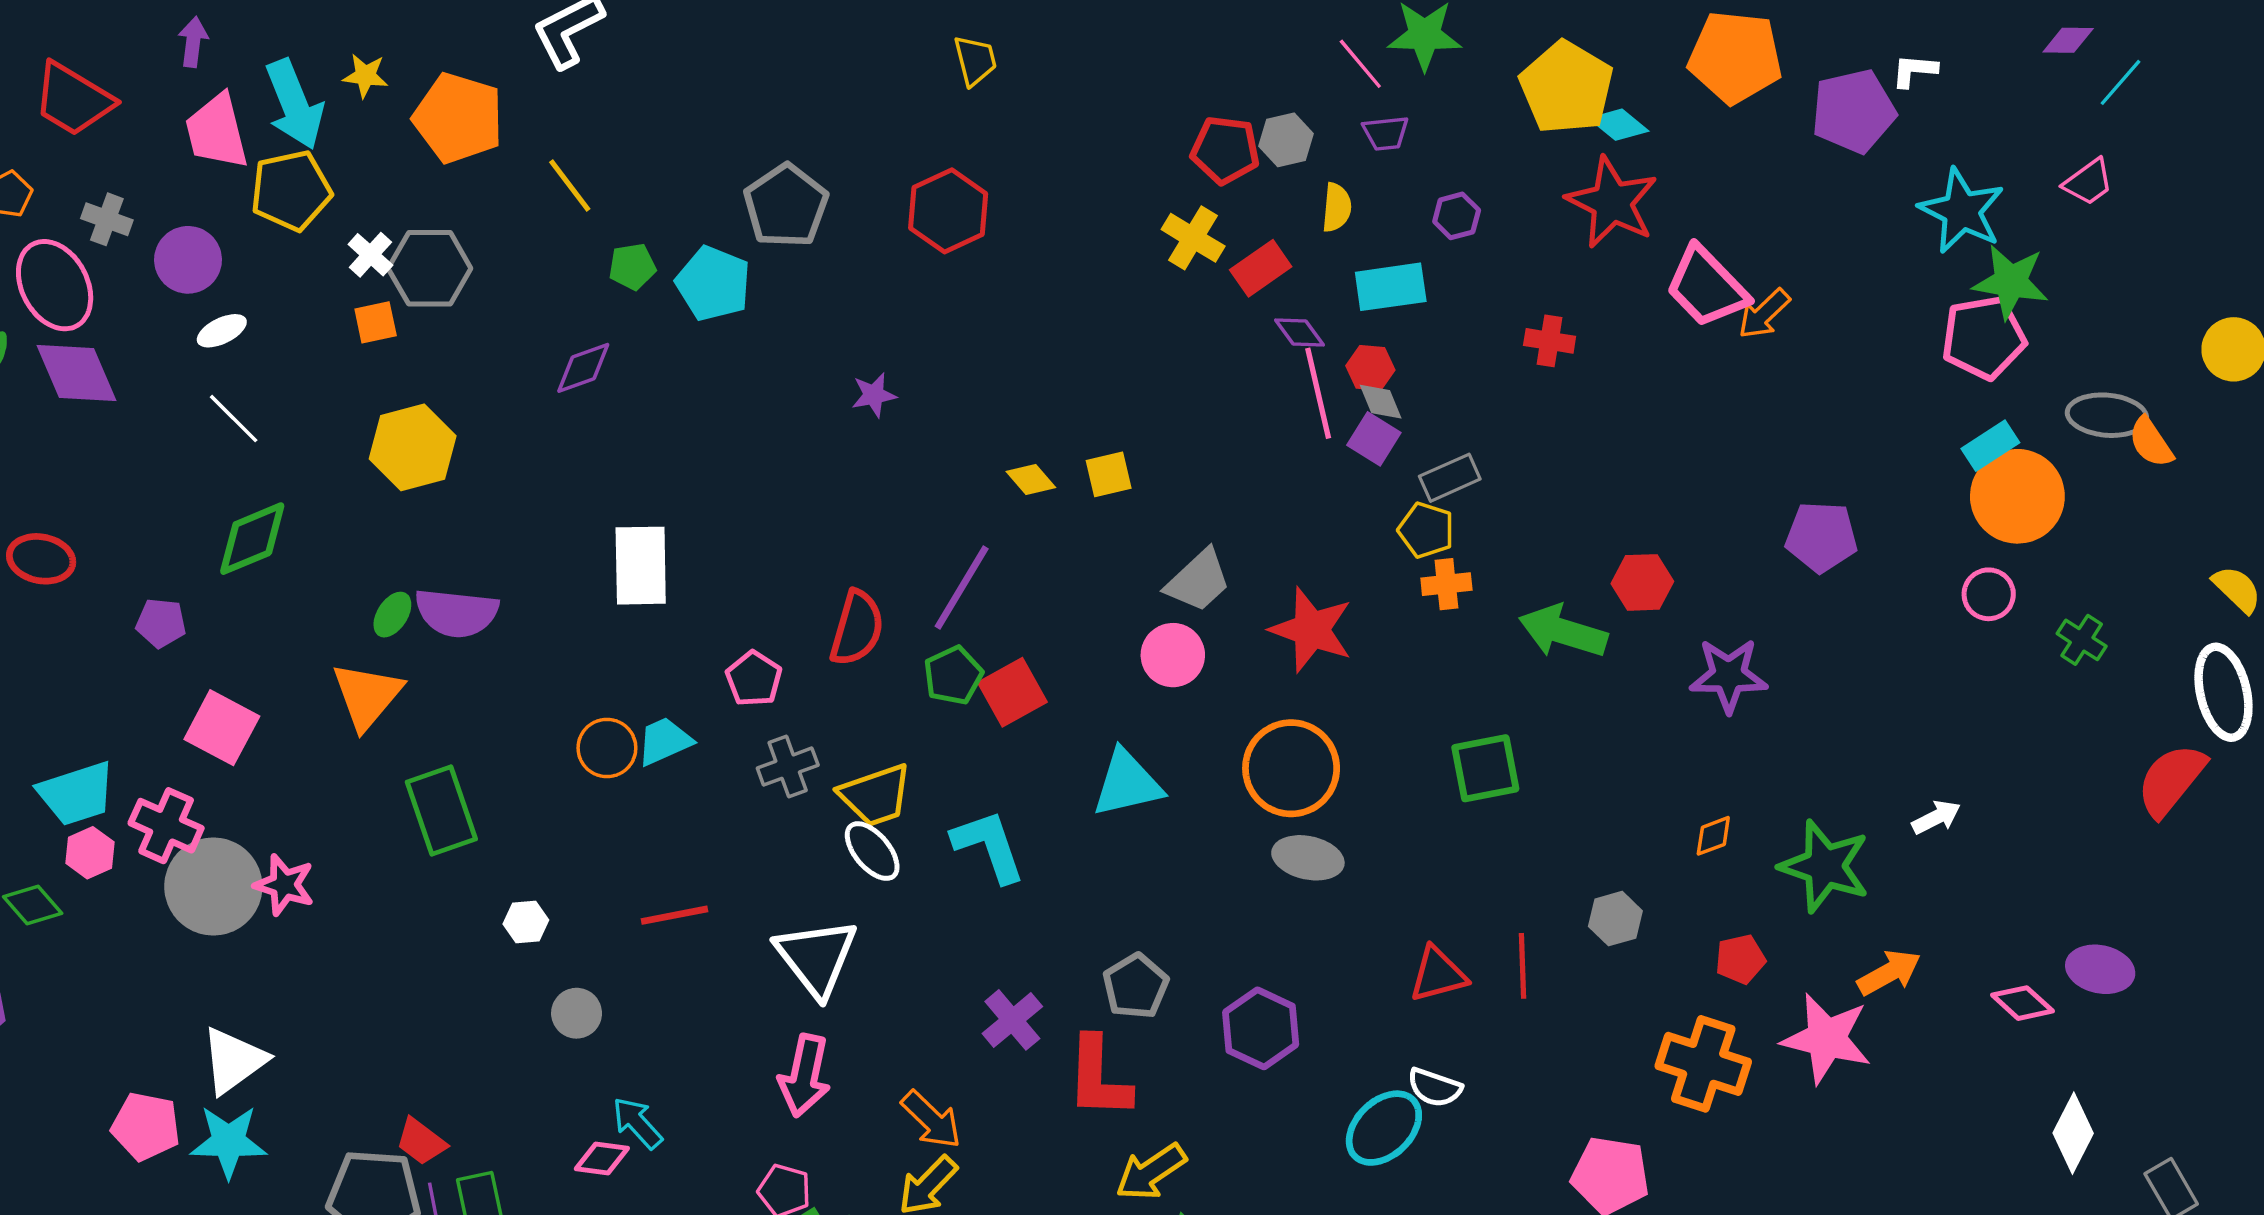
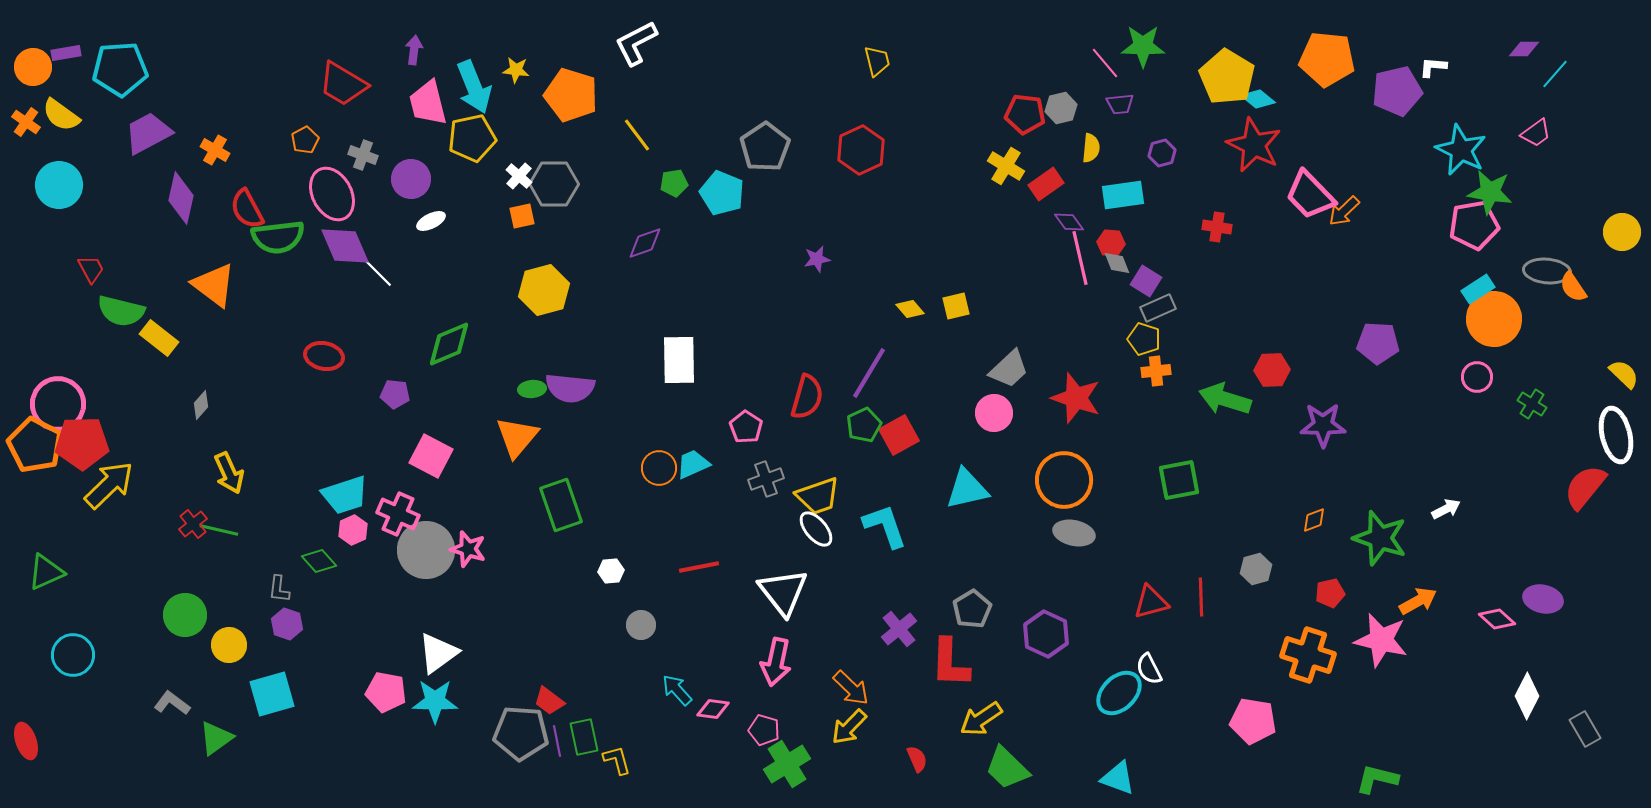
white line: (234, 419) -> (377, 272), moved
purple square: (1374, 439) -> (1146, 281), moved
green ellipse: (392, 615) -> (532, 389), turned 52
white semicircle: (1435, 1088) -> (1149, 669), turned 44
pink diamond: (602, 1158) -> (713, 709), moved

